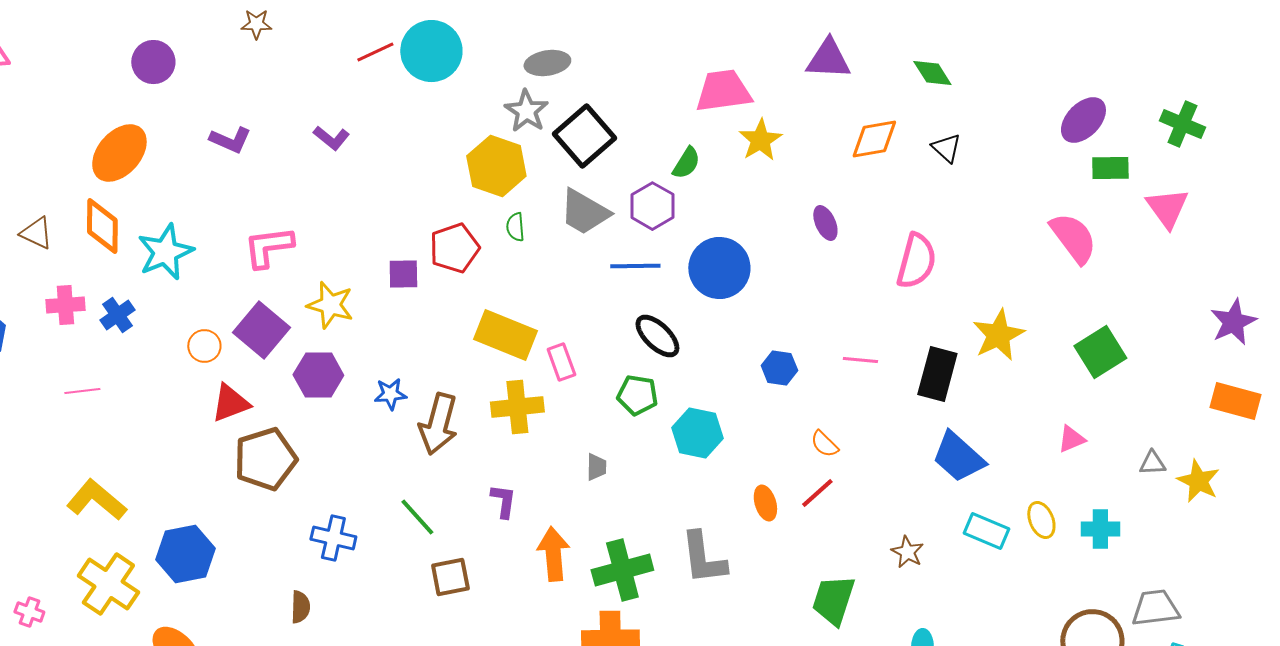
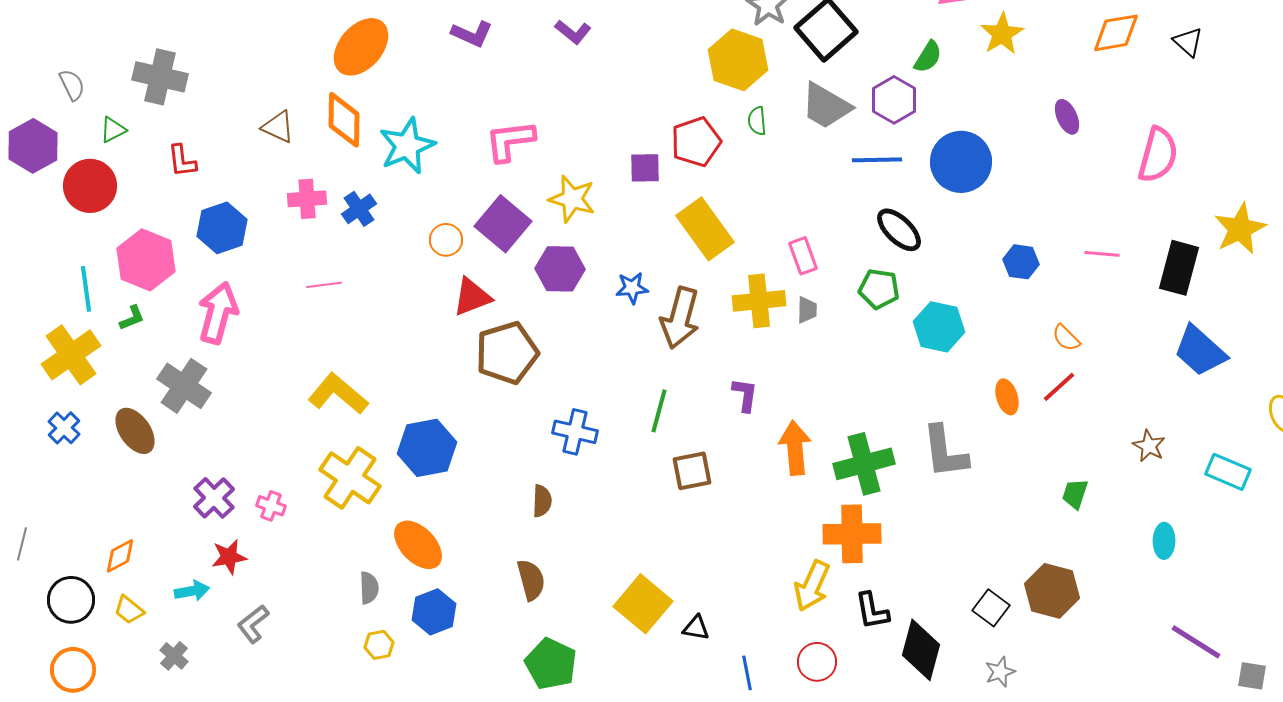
yellow rectangle: (505, 335) -> (705, 229), moved, turned 32
gray trapezoid: (596, 467) -> (807, 310), moved
green line: (417, 517) -> (659, 411), turned 57
cyan rectangle: (986, 531) -> (1228, 472), moved
green trapezoid: (833, 600) -> (1075, 494), size x0.6

